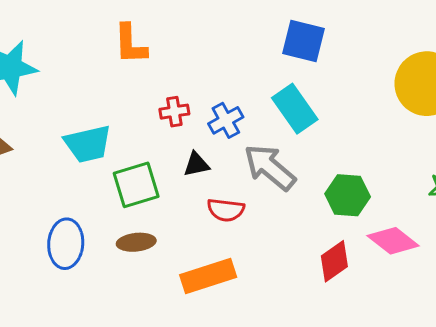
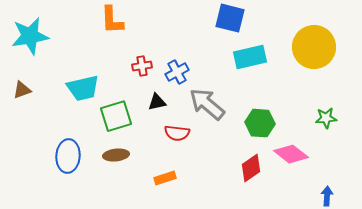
cyan rectangle: (295, 109) -> (250, 57), moved, turned -68
orange rectangle: (208, 276) -> (165, 178), size x0.6

